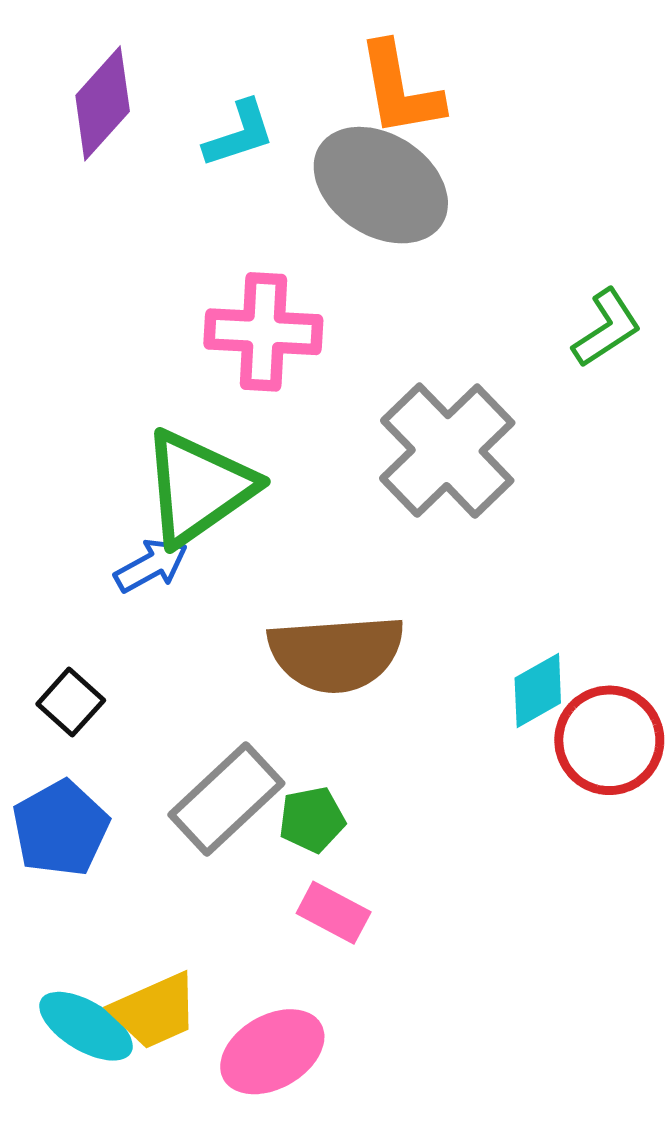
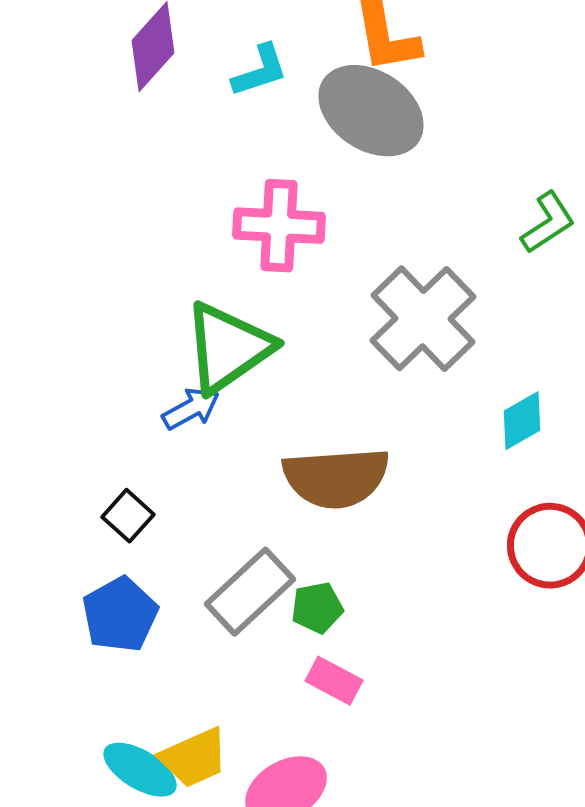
cyan diamond: (538, 691) -> (522, 421), moved

